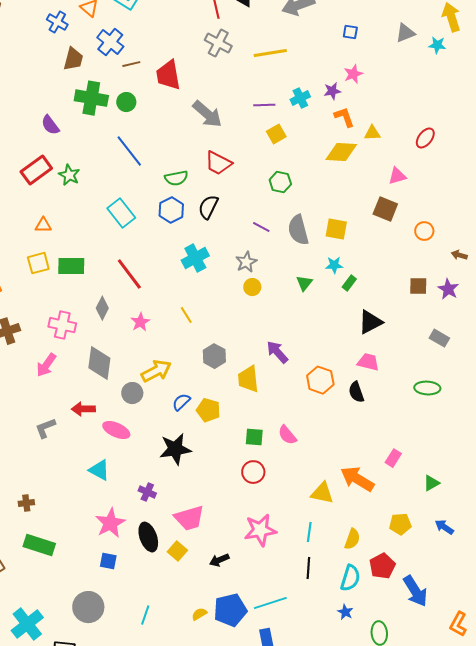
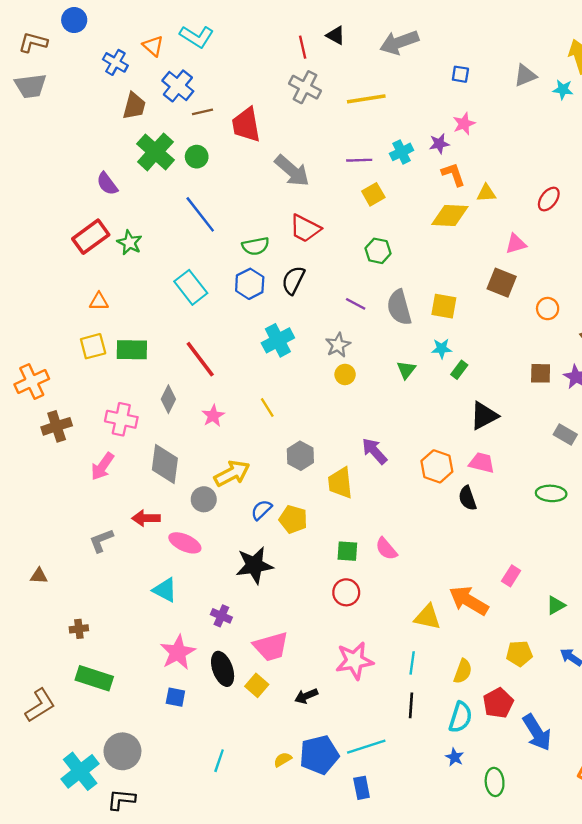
green cross: (91, 98) -> (155, 152), turned 32
orange hexagon: (320, 380) -> (437, 466), moved
gray circle: (88, 607) -> (122, 751), moved

